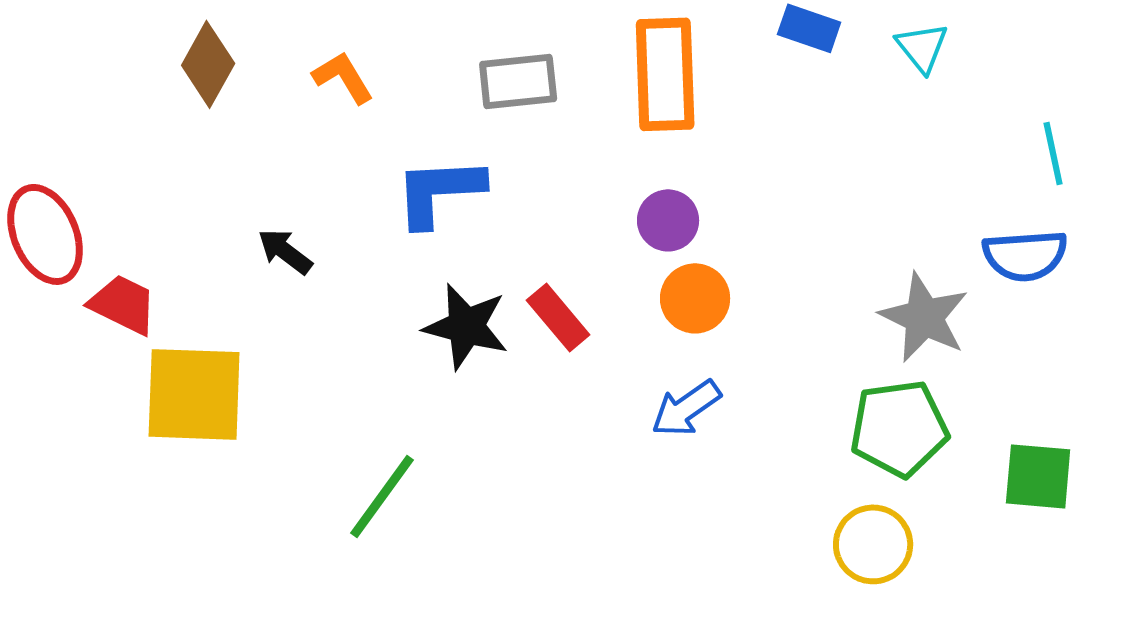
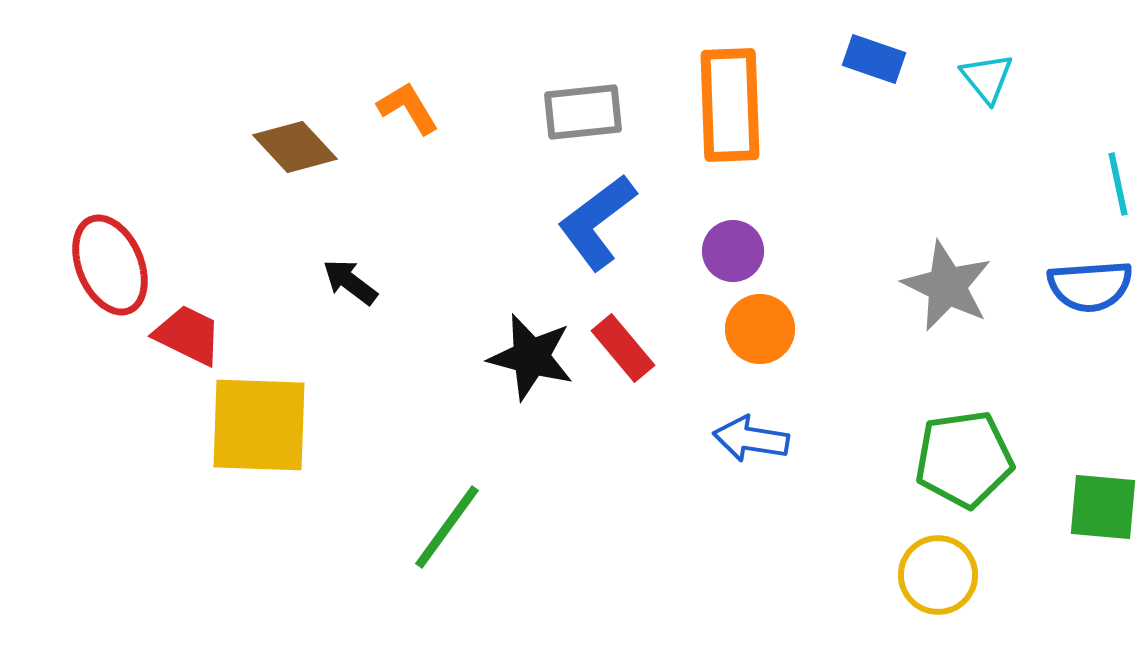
brown diamond: (208, 64) -> (295, 147), moved, turned -72
blue L-shape: (439, 191) -> (597, 222), moved, turned -34
gray star: (924, 317) -> (947, 286), moved
blue arrow: (686, 408) -> (751, 439), turned 44

